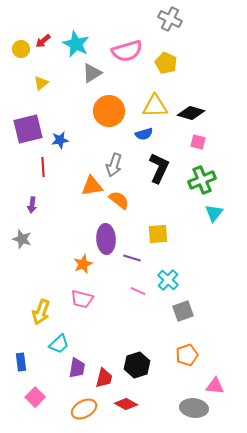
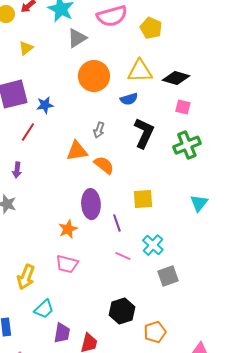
gray arrow: (114, 165) -> (99, 130), size x0.7
red line: (43, 167) -> (28, 132), turned 36
cyan triangle: (214, 213) -> (199, 203), moved
purple line: (132, 258) -> (117, 223), turned 54
orange pentagon: (187, 355) -> (155, 332), moved
black hexagon: (137, 365) -> (122, 311), moved

